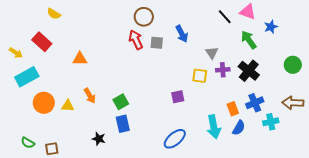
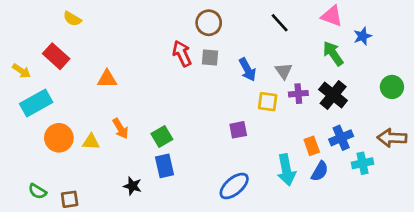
brown circle: (144, 17) -> (209, 23), moved
black line: (225, 17) -> (280, 23), moved
blue arrow: (182, 34) -> (247, 70), moved

